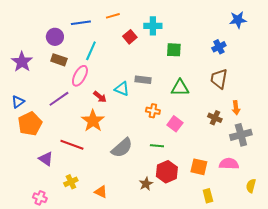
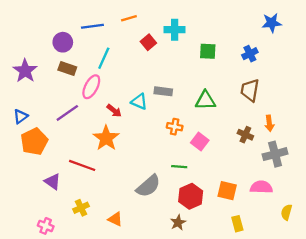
green square: (174, 50) -> (208, 51), moved
gray semicircle: (122, 148) -> (148, 186), moved
brown star: (146, 184) -> (178, 223), moved

